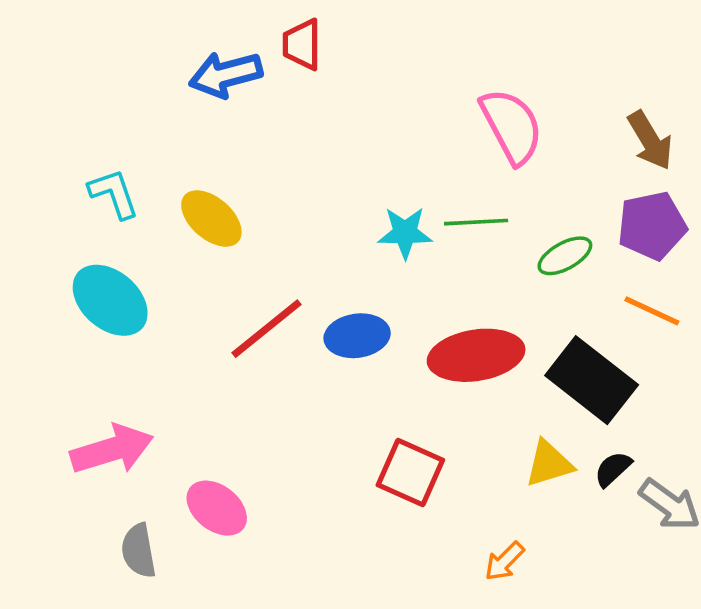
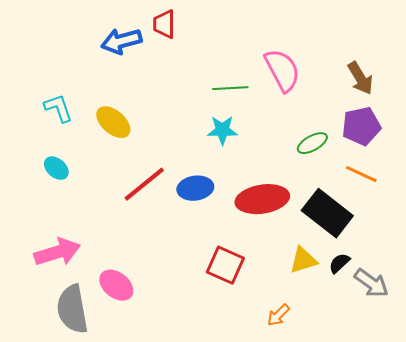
green line: (476, 222) -> (230, 88), moved
cyan ellipse: (110, 300) -> (56, 168), size x0.6
gray semicircle: (139, 551) -> (72, 309), size x1.6

